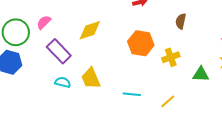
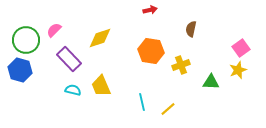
cyan line: (132, 94) -> (142, 102), turned 72
yellow line: (168, 101) -> (168, 109), moved

